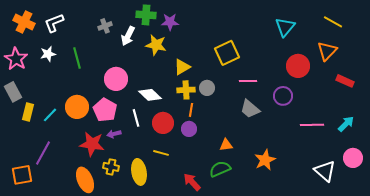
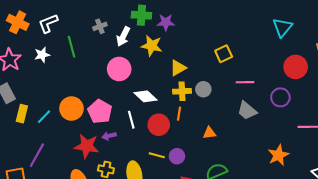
yellow square: (227, 53) -> (224, 54), size x0.7
green line: (77, 58) -> (71, 47), moved
pink circle: (116, 79) -> (119, 69), moved
orange line: (191, 110) -> (179, 114), moved
purple circle: (189, 129) -> (177, 156), moved
orange triangle: (226, 145) -> (209, 133), moved
orange star: (265, 160) -> (278, 155), moved

